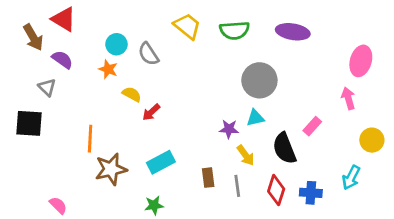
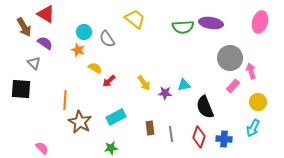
green semicircle: (234, 30) -> (183, 27), moved
pink ellipse: (361, 61) -> (260, 22), moved
gray circle: (259, 80) -> (230, 58), moved
pink rectangle: (312, 126) -> (233, 86), moved
yellow circle: (372, 140) -> (258, 102), moved
yellow arrow: (246, 155) -> (144, 83), moved
brown star: (111, 169) -> (80, 122), turned -30

